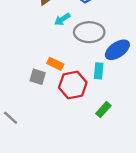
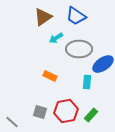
gray square: (38, 77) -> (40, 112), moved
red hexagon: (73, 85) -> (66, 111), moved

